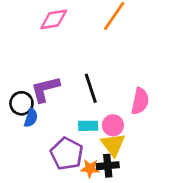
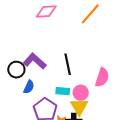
purple L-shape: (45, 89) -> (35, 61), turned 50
blue semicircle: (31, 118) -> (29, 87), moved

